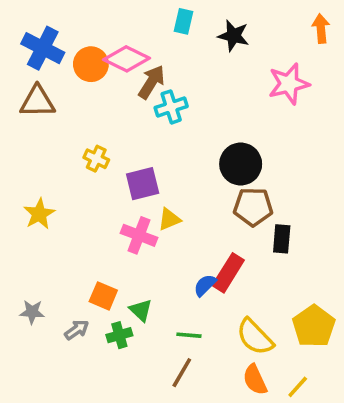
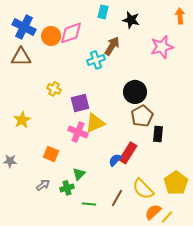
pink diamond: (127, 59) -> (71, 33), turned -45
brown arrow: (151, 82) -> (112, 46), moved
brown pentagon: (253, 207) -> (142, 116), turned -30
yellow triangle: (169, 219) -> (95, 123), size x1.5
orange square: (103, 296) -> (51, 154), moved
green triangle: (141, 310) -> (79, 174), turned 32
gray star: (32, 312) -> (10, 161), moved
green line: (189, 335) -> (89, 204), moved
brown line: (182, 373) -> (117, 198), moved
orange semicircle: (255, 380) -> (153, 212), moved, turned 72

